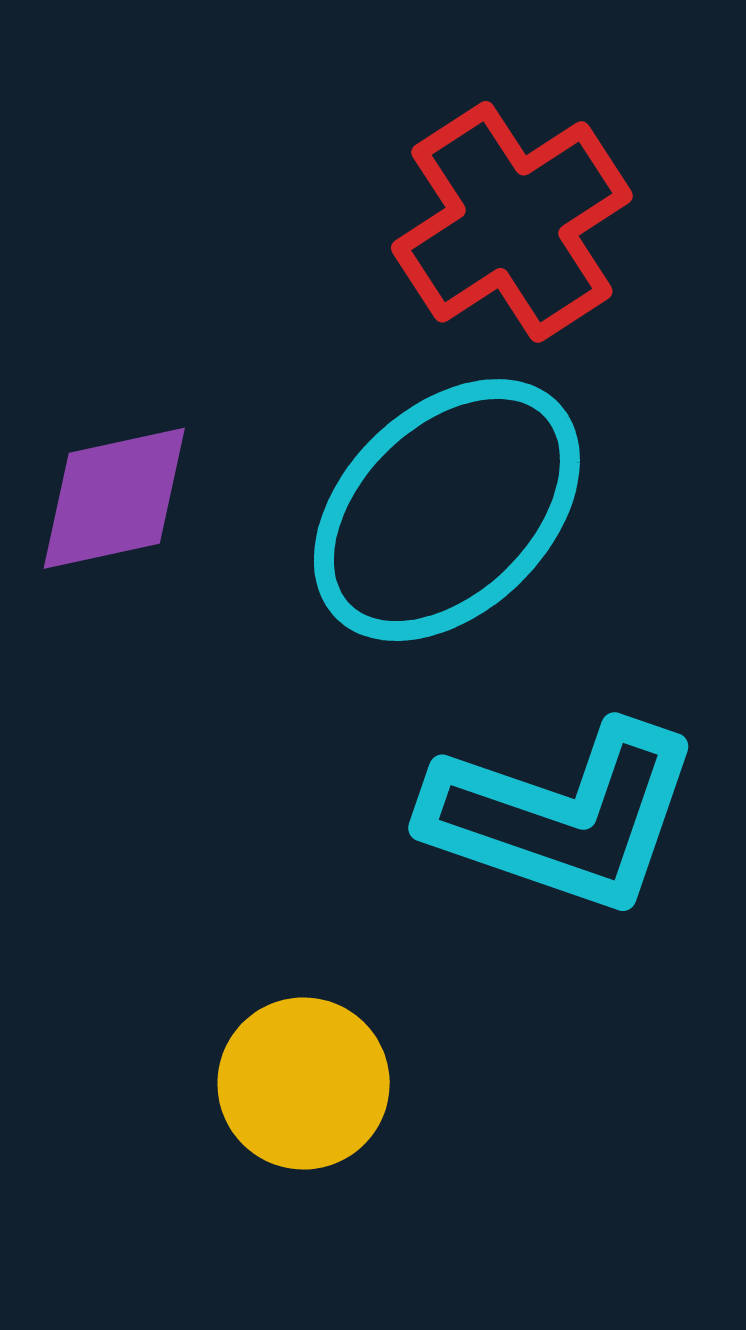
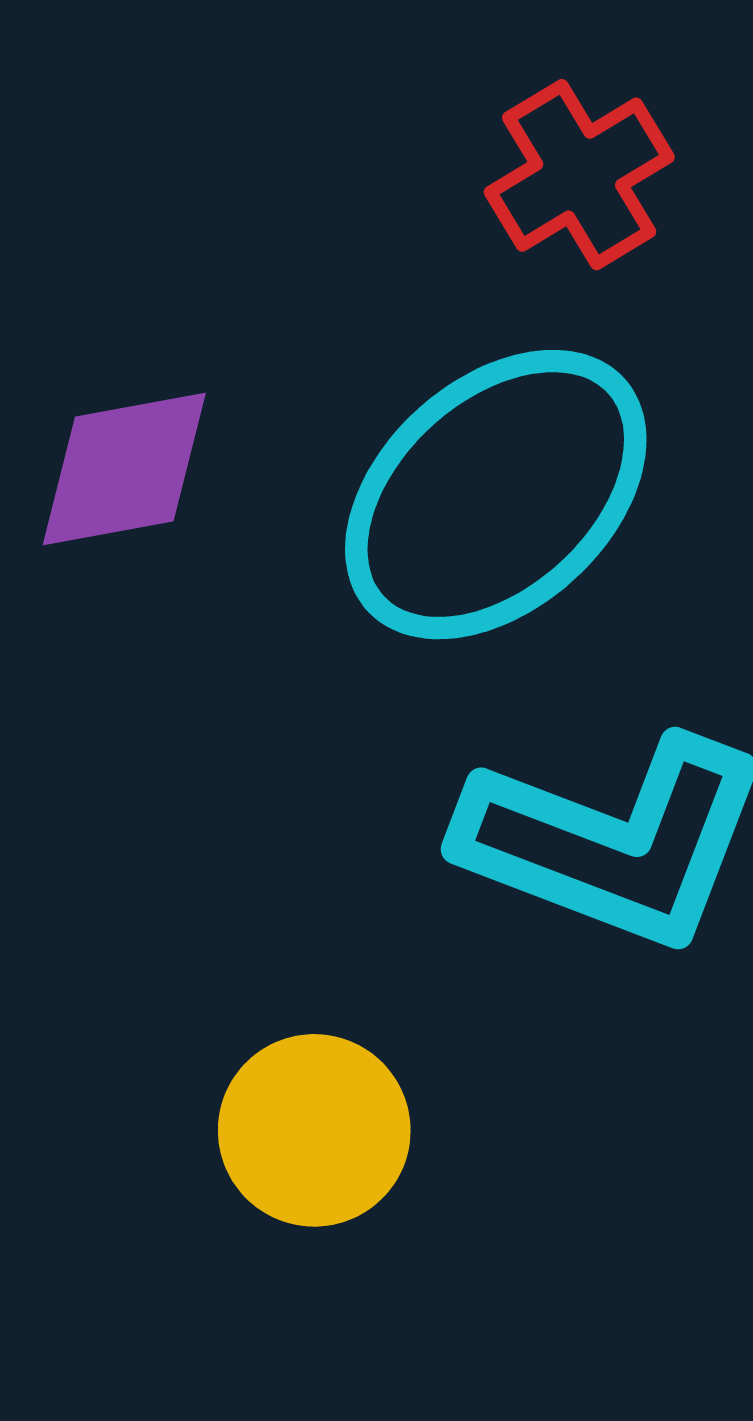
red cross: (512, 222) -> (579, 175), size x0.7

